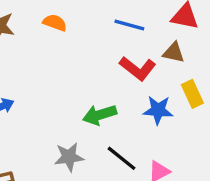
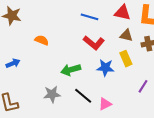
orange semicircle: (55, 23) -> (42, 40), moved
brown triangle: (174, 52) -> (126, 35), moved

